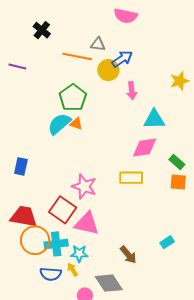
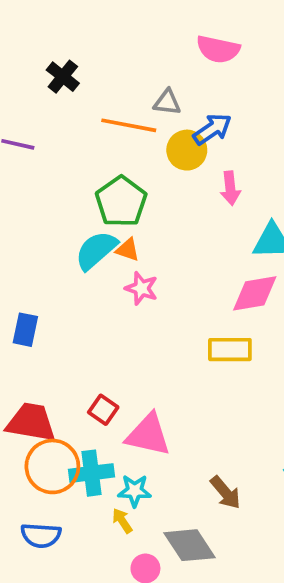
pink star: (84, 186) -> (141, 288), moved, size x0.7
red square: (63, 210) -> (103, 410), size x0.6
blue semicircle: (51, 274) -> (41, 535), moved

